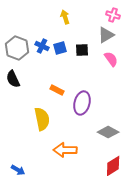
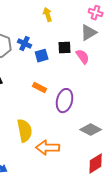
blue square: (60, 48) -> (42, 56), moved
pink semicircle: (111, 59) -> (83, 57), moved
yellow semicircle: (42, 119) -> (25, 131), moved

